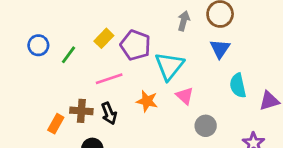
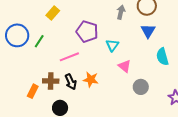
yellow rectangle: (104, 38) -> (53, 13), moved
blue circle: (38, 45) -> (17, 35), size x1.5
cyan triangle: (169, 66) -> (112, 45), size x0.6
orange star: (147, 101) -> (91, 80), moved

